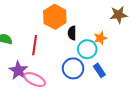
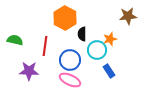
blue circle: (73, 68) -> (70, 60), moved
purple star: (18, 70) -> (29, 71), turned -30
pink ellipse: (35, 80) -> (70, 80), moved

